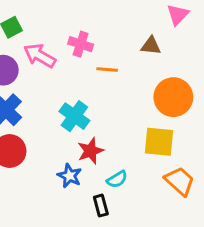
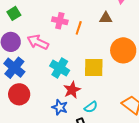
pink arrow: (40, 56) -> (38, 42), moved
orange line: (107, 70) -> (79, 28), moved, turned -72
yellow square: (159, 142) -> (94, 68), moved

